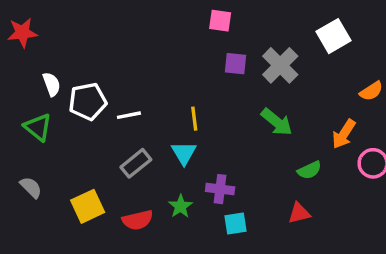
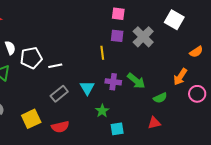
pink square: (220, 21) -> (118, 14), moved
white square: (333, 36) -> (174, 20), turned -30
yellow line: (194, 119) -> (102, 53), moved
green arrow: (277, 122) -> (136, 81), moved
purple cross: (220, 189) -> (113, 82), moved
green star: (181, 206) -> (102, 111), moved

